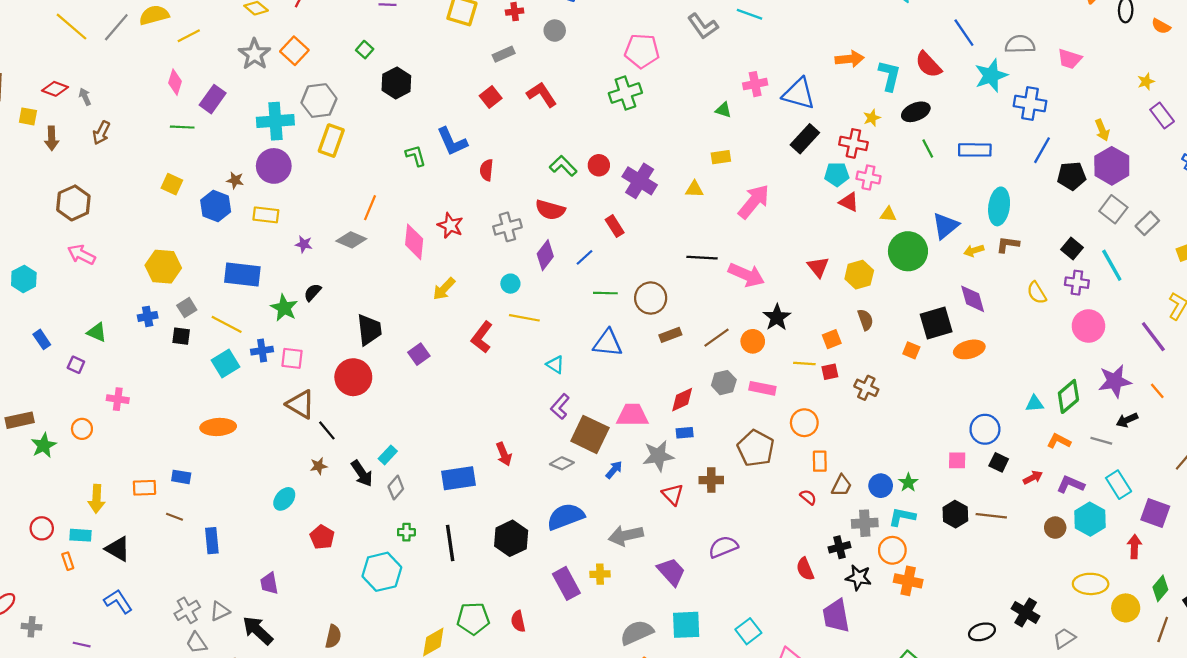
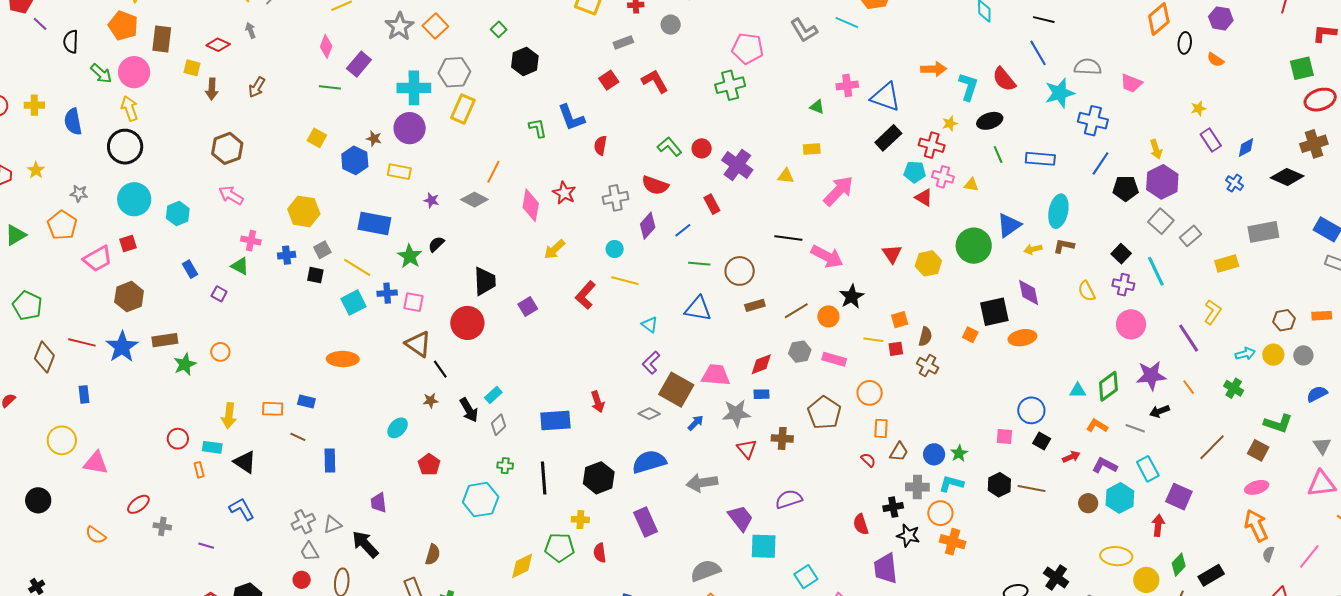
gray arrow: (85, 97) -> (251, 30), moved
yellow triangle: (888, 214) -> (971, 185), moved
brown semicircle: (865, 320) -> (925, 337), moved, turned 30
pink cross: (118, 399) -> (251, 241), moved
yellow cross: (600, 574) -> (580, 520), moved
cyan square: (686, 625) -> (764, 546), moved

